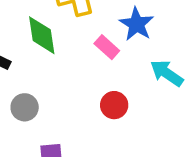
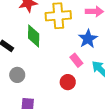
pink rectangle: (107, 47) -> (76, 60), moved

